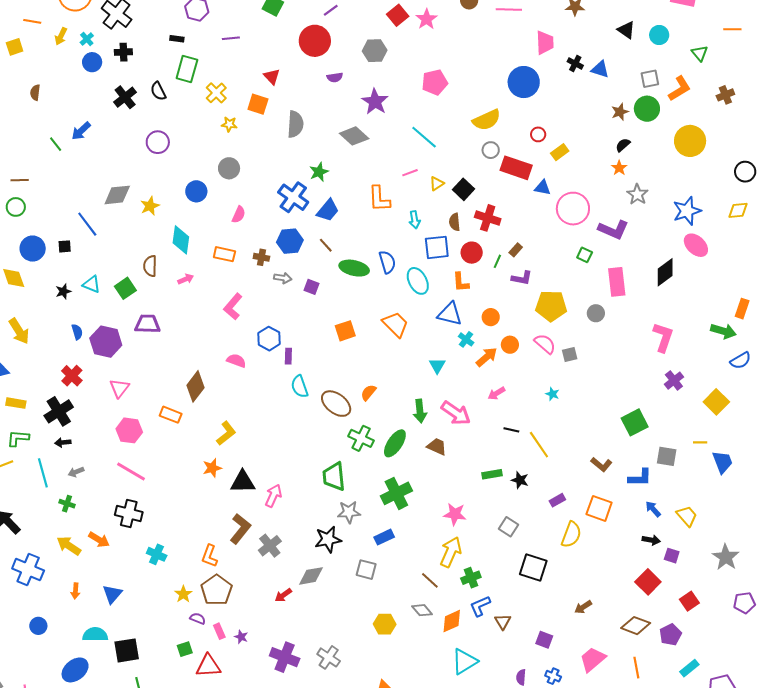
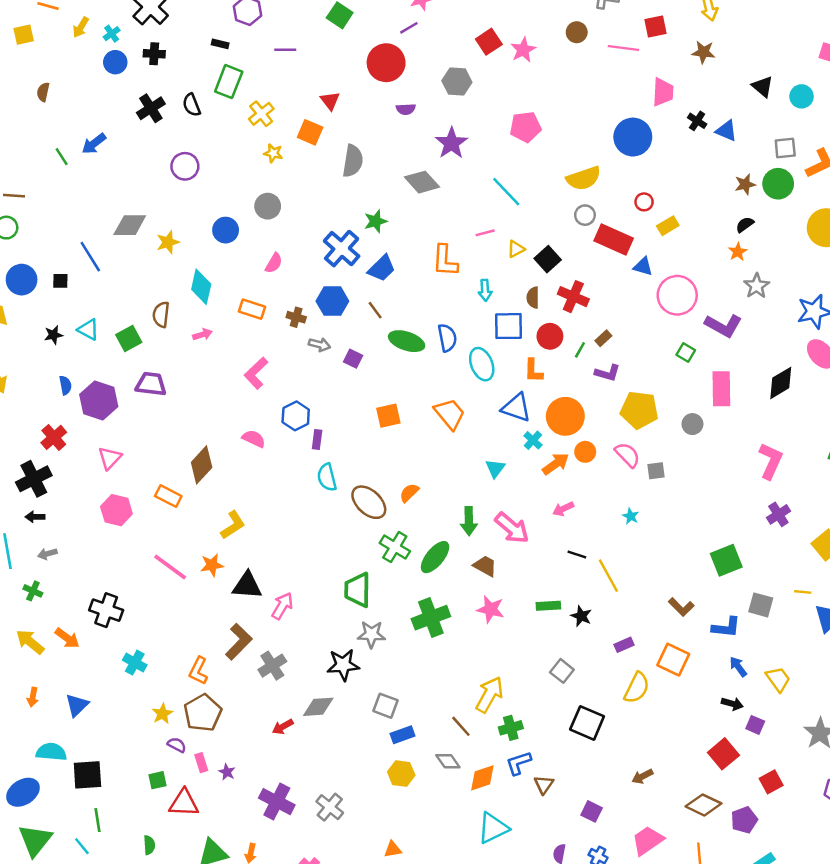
orange circle: (491, 317) -> (565, 416), size x1.8
pink line: (131, 472) -> (170, 567), moved
pink star: (455, 514) -> (491, 609), moved
blue rectangle: (384, 537) -> (403, 735), moved

